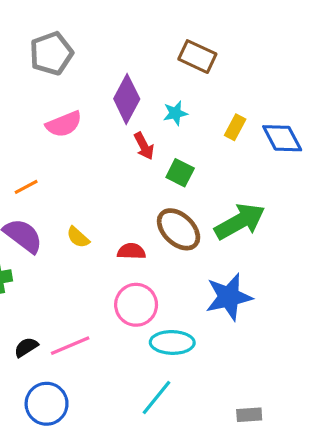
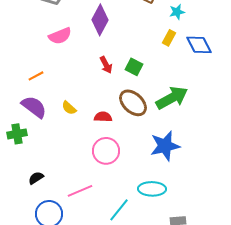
cyan star: (175, 113) -> (177, 12), moved
red arrow: (144, 146) -> (106, 65), moved
cyan ellipse: (172, 342) -> (152, 189), moved
pink line: (70, 346) -> (80, 191), moved

